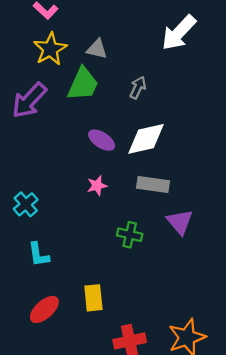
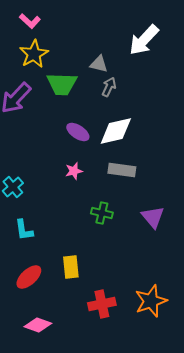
gray triangle: (97, 49) -> (99, 64), moved
green trapezoid: (83, 84) -> (62, 84), turned 68
purple triangle: (180, 222) -> (153, 217), moved

